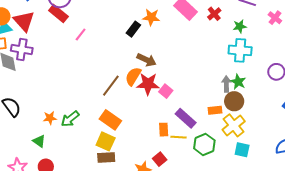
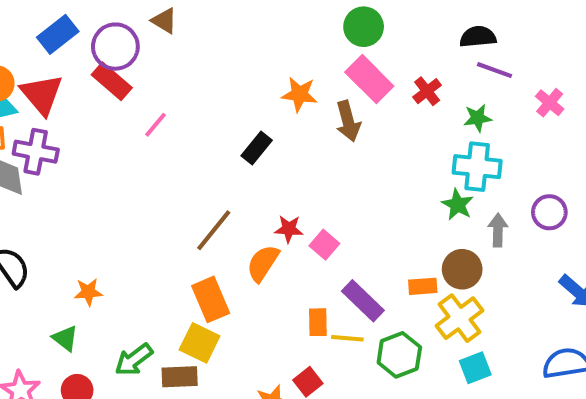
black rectangle: (133, 29) -> (257, 148), moved
brown arrow: (147, 60) -> (348, 121), moved, turned 48
orange semicircle: (133, 76) -> (263, 263), moved
green star: (238, 82) -> (457, 205), moved
red star: (148, 84) -> (289, 229), size x0.6
gray arrow: (226, 84) -> (498, 230), moved
green arrow: (70, 119) -> (134, 360), moved
orange rectangle: (110, 120) -> (211, 299), turned 30
cyan square: (242, 150) -> (475, 368), turned -35
brown rectangle: (106, 157) -> (180, 377), moved

